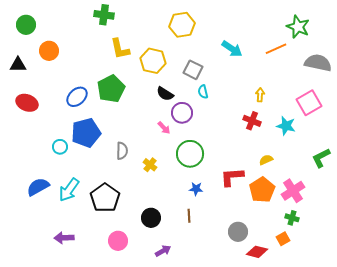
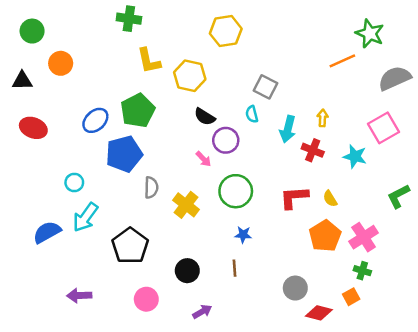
cyan arrow: (232, 49) -> (288, 129), moved, turned 70
gray semicircle: (318, 63) -> (395, 78), turned -36
gray square: (193, 70) -> (265, 87), moved
blue pentagon: (86, 133) -> (124, 154), moved
yellow semicircle: (266, 160) -> (330, 199), turned -96
yellow cross: (150, 165) -> (186, 205), size x1.5
red L-shape: (232, 177) -> (294, 197), moved
cyan arrow: (69, 190) -> (85, 217), moved

